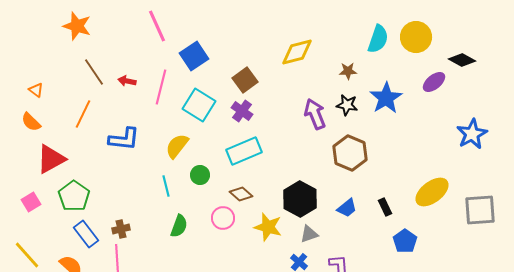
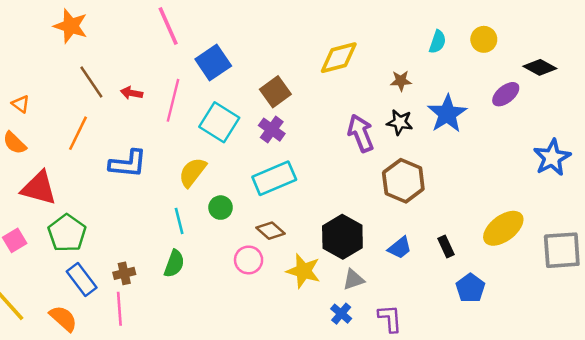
yellow circle: (416, 37) -> (484, 39), size x0.7
cyan semicircle: (378, 39) -> (437, 42), size x0.7
red triangle: (51, 159) -> (39, 188), turned 44
green semicircle: (179, 226) -> (174, 264), moved

